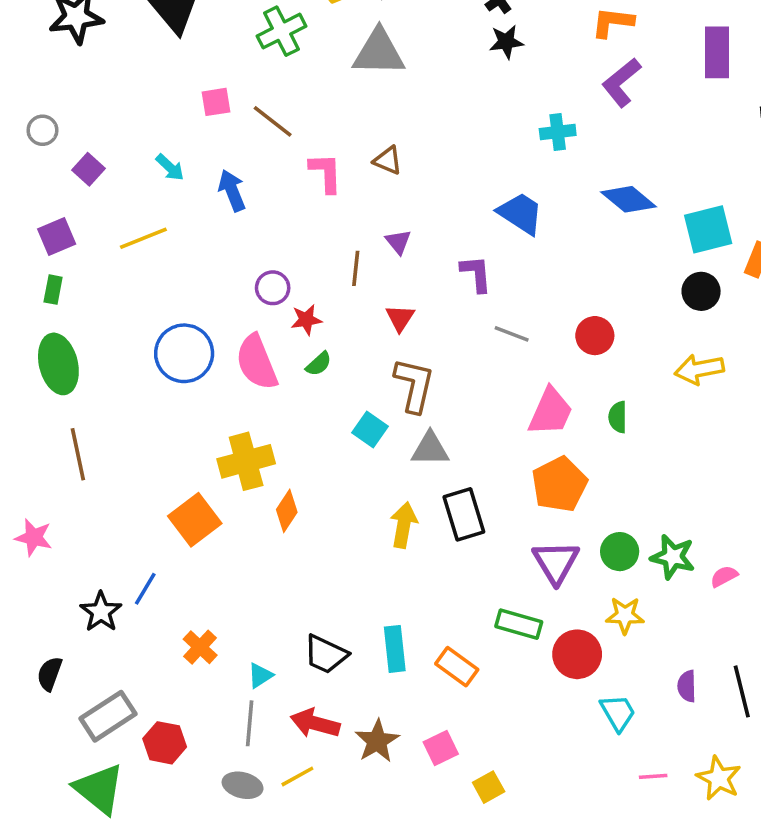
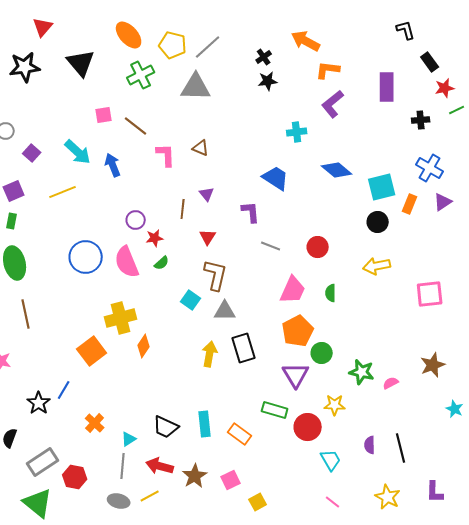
cyan arrow: (170, 167) -> (78, 152), size x1.6
green circle: (620, 552) -> (322, 353), moved
pink line: (653, 776) -> (333, 502), moved, turned 42

